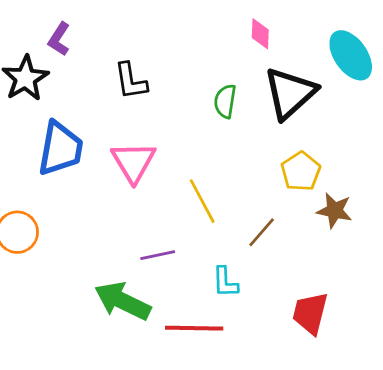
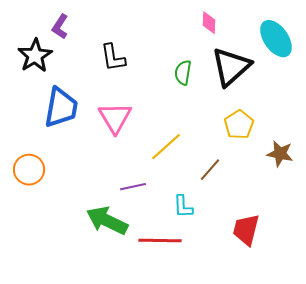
yellow line: (202, 201) -> (166, 147), turned 76
brown star: (335, 211) -> (280, 154), moved

